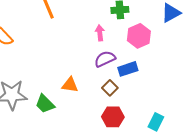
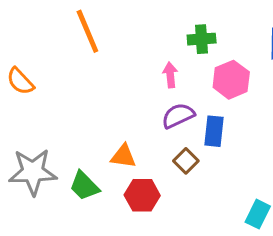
blue rectangle: (128, 69) -> (214, 131), turned -66
red hexagon: (113, 117) -> (142, 195), moved

